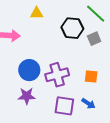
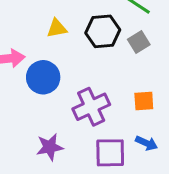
yellow triangle: (37, 13) -> (57, 28), moved
blue circle: (29, 70) -> (43, 77), moved

